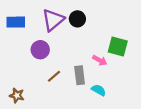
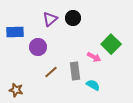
purple triangle: (53, 20) -> (50, 19), size x0.7
blue rectangle: (16, 22) -> (15, 32), moved
green square: (118, 47) -> (111, 44), turned 30

